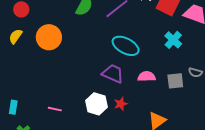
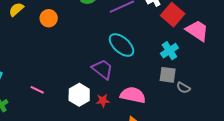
orange circle: (49, 37) -> (49, 18), size x0.7
pink semicircle: (147, 76) -> (133, 95), moved, size x1.4
gray square: (175, 81) -> (168, 75), moved

